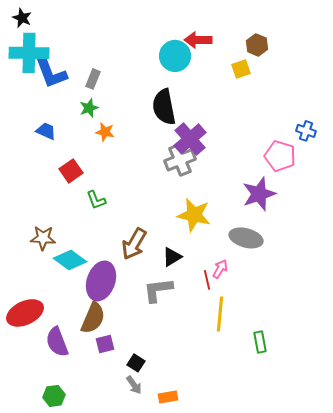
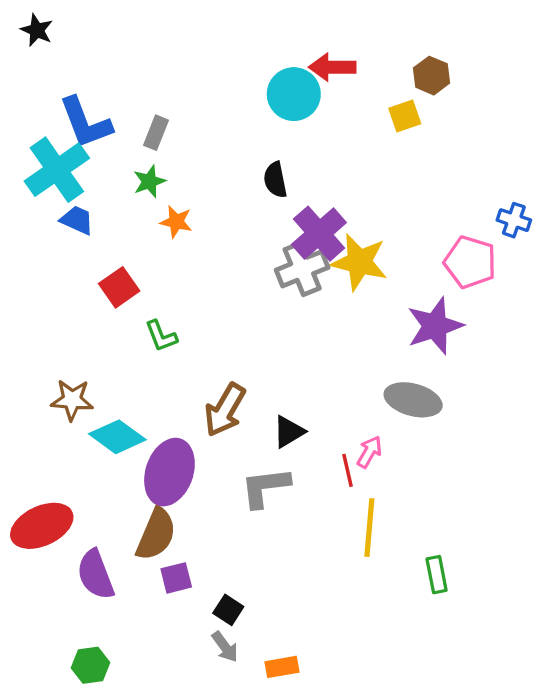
cyan cross: (29, 53) -> (57, 170), moved, turned -36
black semicircle: (164, 107) -> (275, 180), size x0.6
yellow star: (194, 215) -> (359, 262), moved

